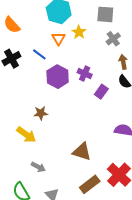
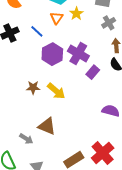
purple cross: (85, 74) -> (78, 53), size x1.5
yellow arrow: (26, 135) -> (56, 91), moved
brown triangle: (82, 152) -> (47, 126), moved

